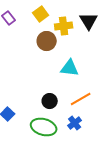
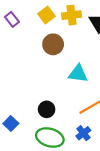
yellow cross: (64, 26) -> (72, 15), moved
black circle: (50, 101) -> (47, 109), moved

